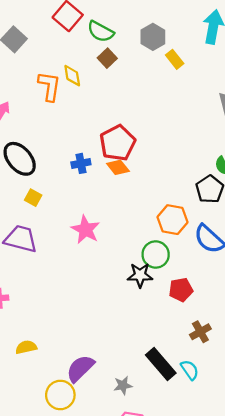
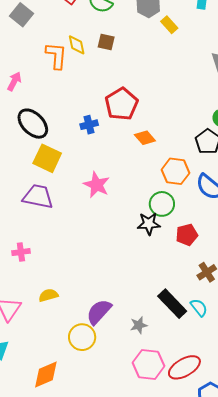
brown square: (107, 58) -> (106, 42), moved, turned -30
orange diamond: (118, 167) -> (145, 138), moved
yellow square: (33, 198) -> (47, 158), size x1.8

